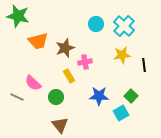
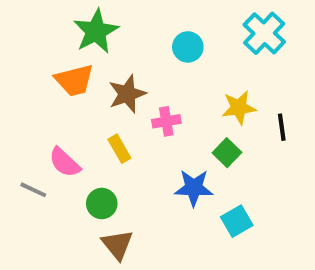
green star: (18, 16) -> (96, 31), moved, turned 30
cyan cross: (124, 26) -> (264, 33), moved
yellow rectangle: (69, 76) -> (119, 149), moved
green square: (131, 96) -> (227, 153), moved
green circle: (56, 97) -> (102, 203), moved

